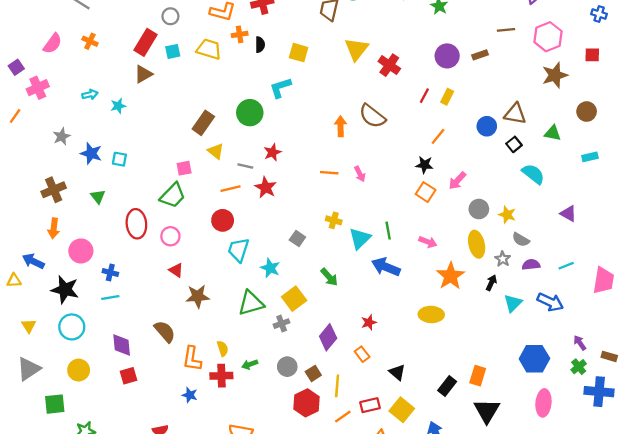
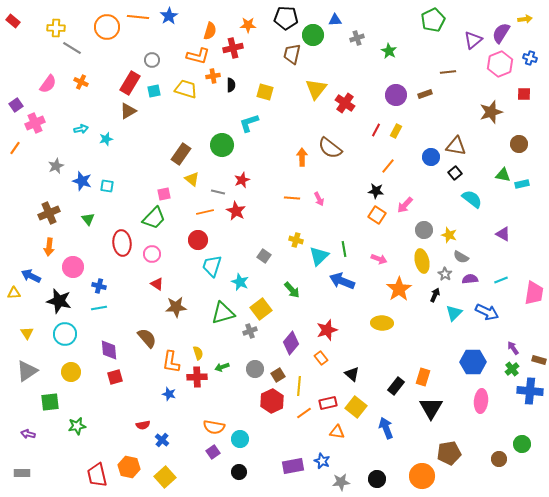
pink hexagon: (548, 37) -> (500, 64), moved
green triangle: (553, 133) -> (503, 175), moved
red star: (369, 322) -> (327, 330), size x1.5

